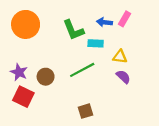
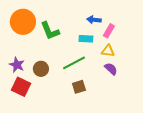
pink rectangle: (124, 19) -> (109, 31), moved
green L-shape: (73, 30) -> (50, 31), moved
brown square: (86, 111) -> (79, 87), moved

